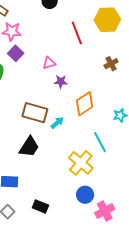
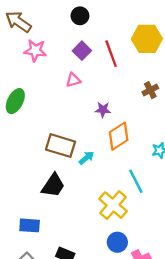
purple square: (16, 53) -> (82, 51), moved
pink triangle: (49, 63) -> (73, 80), moved
purple star: (61, 82) -> (103, 110), moved

